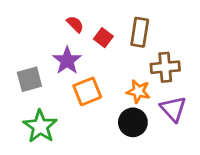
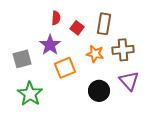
red semicircle: (75, 24) -> (56, 18), turned 48
orange star: (138, 91) -> (95, 54), moved

